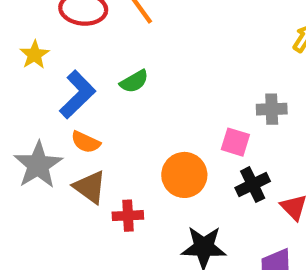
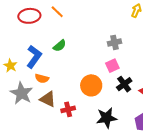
yellow star: (35, 55) -> (10, 66), moved
gray cross: (272, 109) -> (115, 42), moved
pink square: (235, 142) -> (112, 66), turned -32

